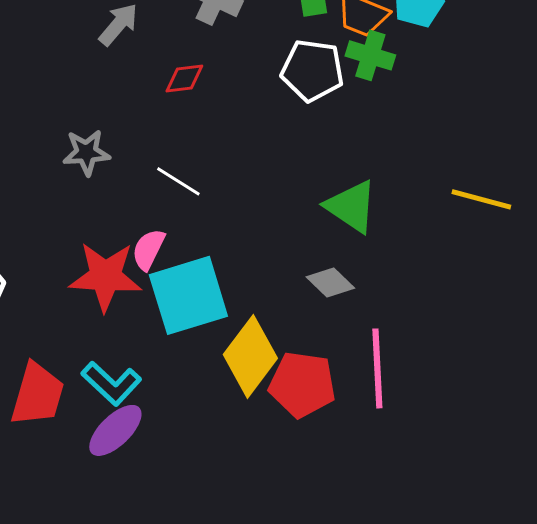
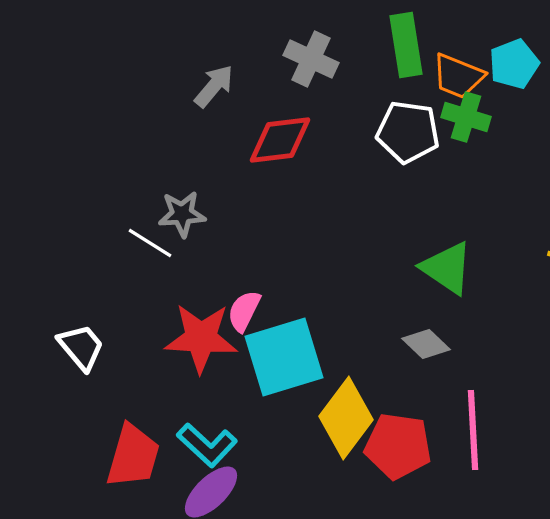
red diamond: (184, 78) -> (280, 140), size x1.6
white line: (178, 181) -> (150, 243), moved

